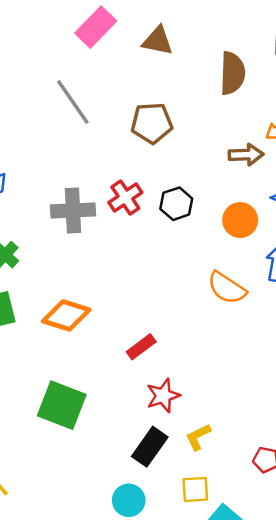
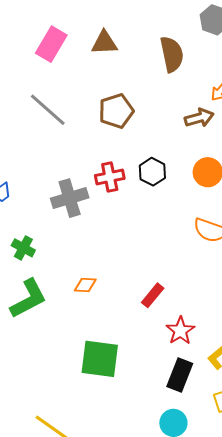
red cross: (125, 198) -> (110, 177), turned 36
orange diamond: (66, 315) -> (85, 285), size x0.6

